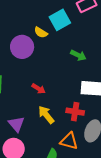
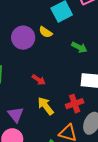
yellow semicircle: (41, 32) -> (46, 32), moved
red cross: (75, 112) -> (75, 104), turned -30

